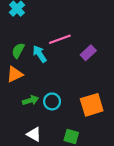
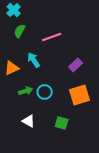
green semicircle: (18, 51) -> (20, 31), moved
purple rectangle: (88, 53) -> (76, 65), moved
cyan arrow: (40, 54) -> (34, 60), moved

